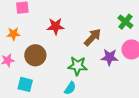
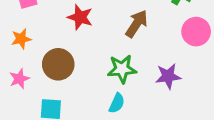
red star: (56, 26) -> (80, 17), turned 30
purple star: (110, 57) -> (168, 76), moved

